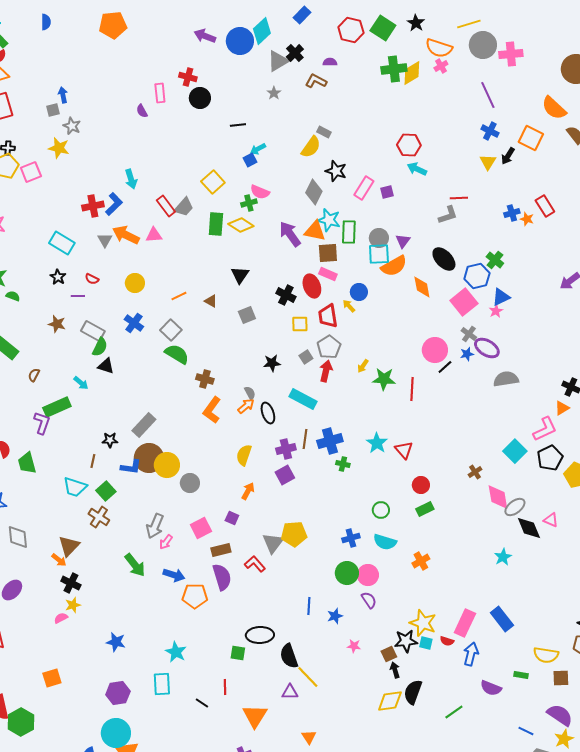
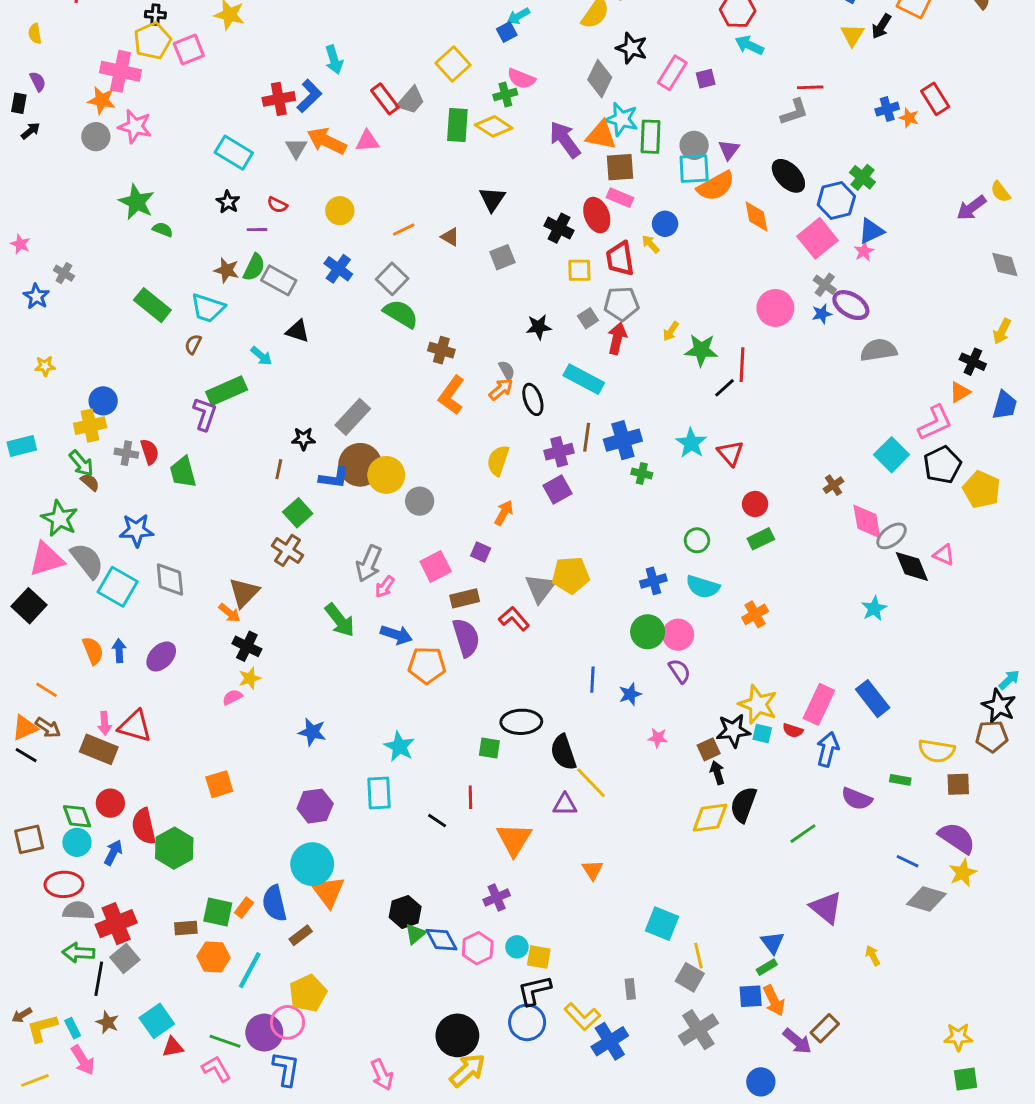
green semicircle: (100, 347) -> (254, 267), moved
gray pentagon: (329, 347) -> (621, 304), turned 30
black line: (445, 367) -> (725, 388), moved
cyan trapezoid: (75, 487) -> (208, 308), moved

